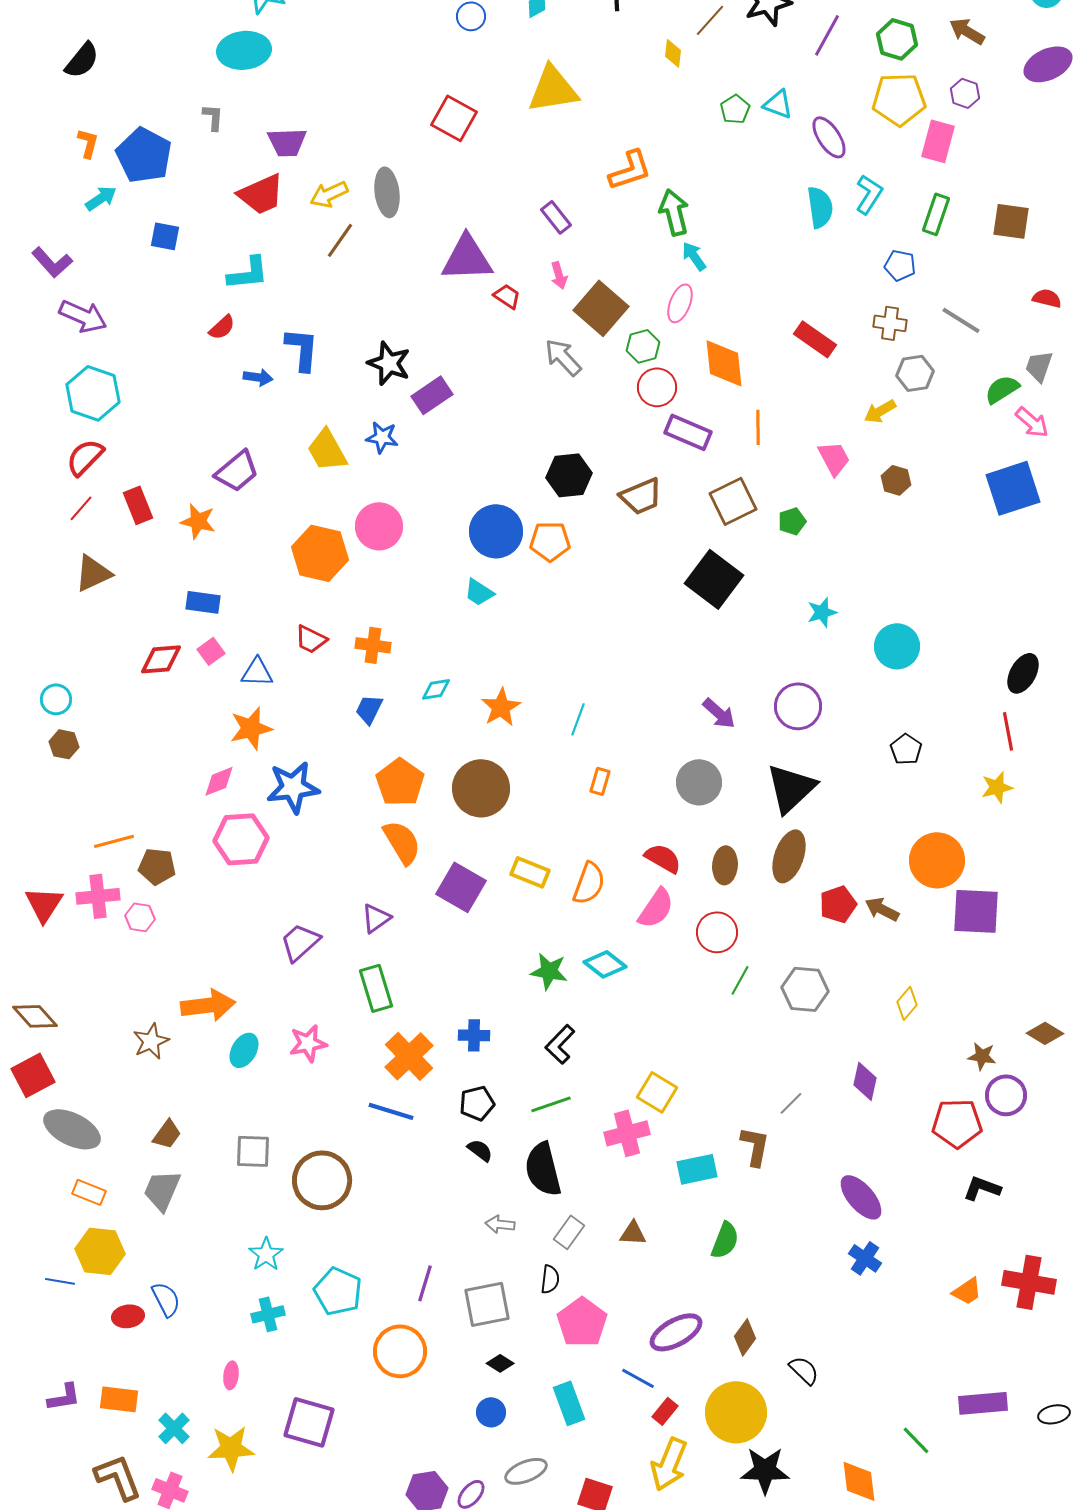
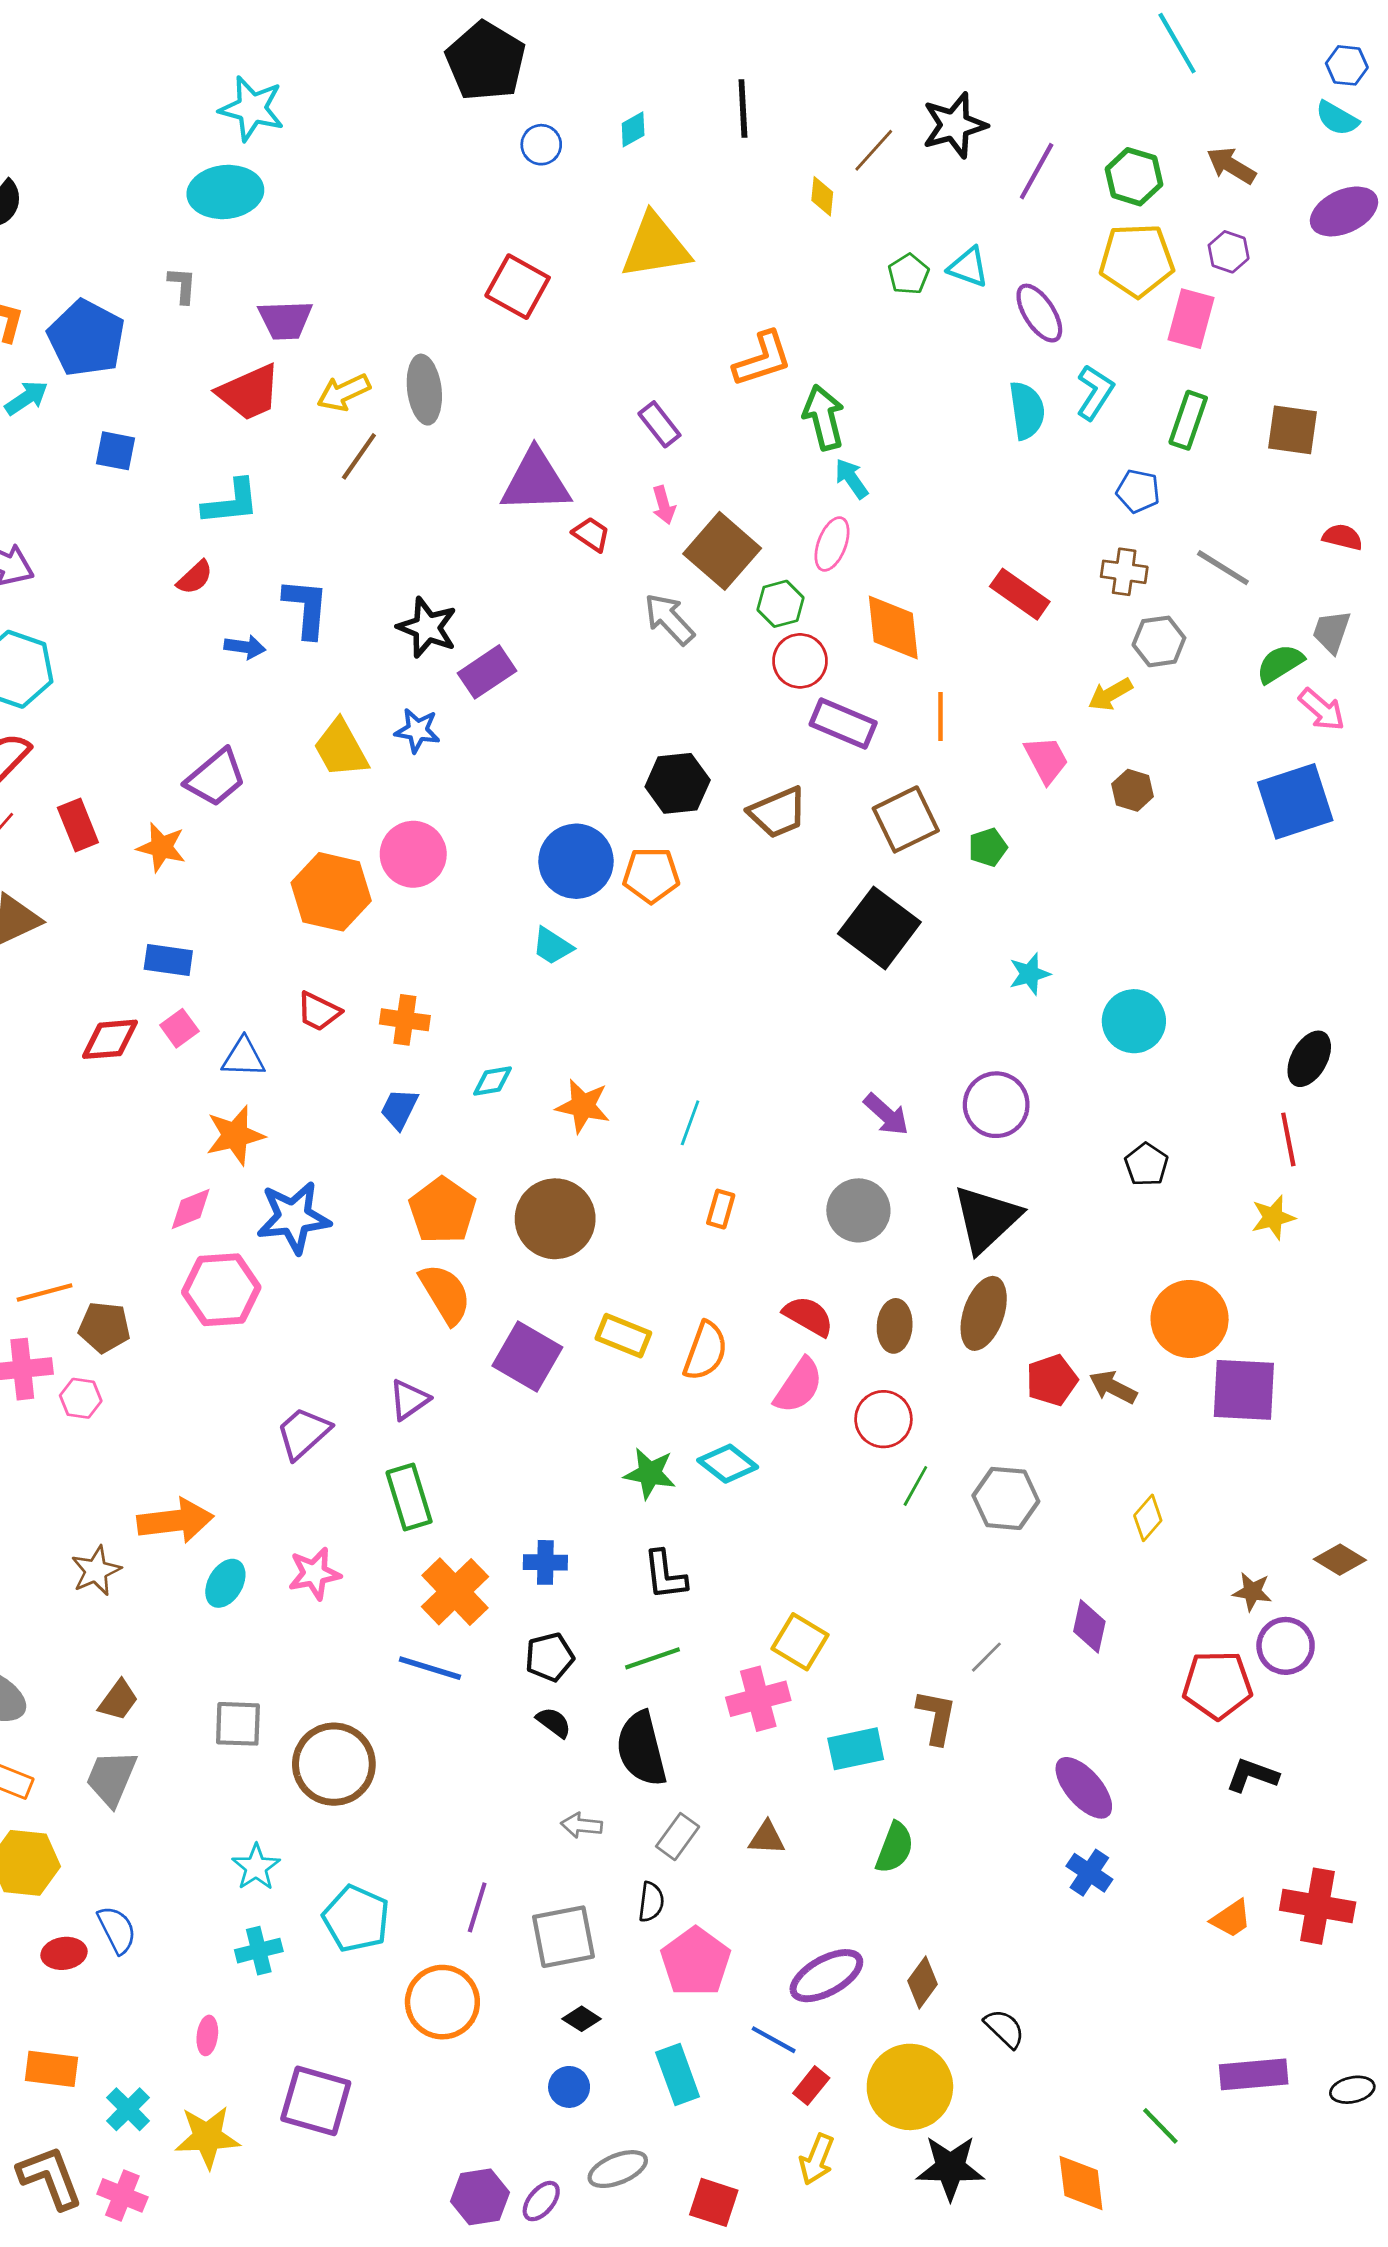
orange star: (501, 707) -> (583, 1106), turned -30
black L-shape: (560, 1044) -> (665, 1575), turned -51
yellow arrow: (669, 1464) -> (817, 2159), size x0.7

